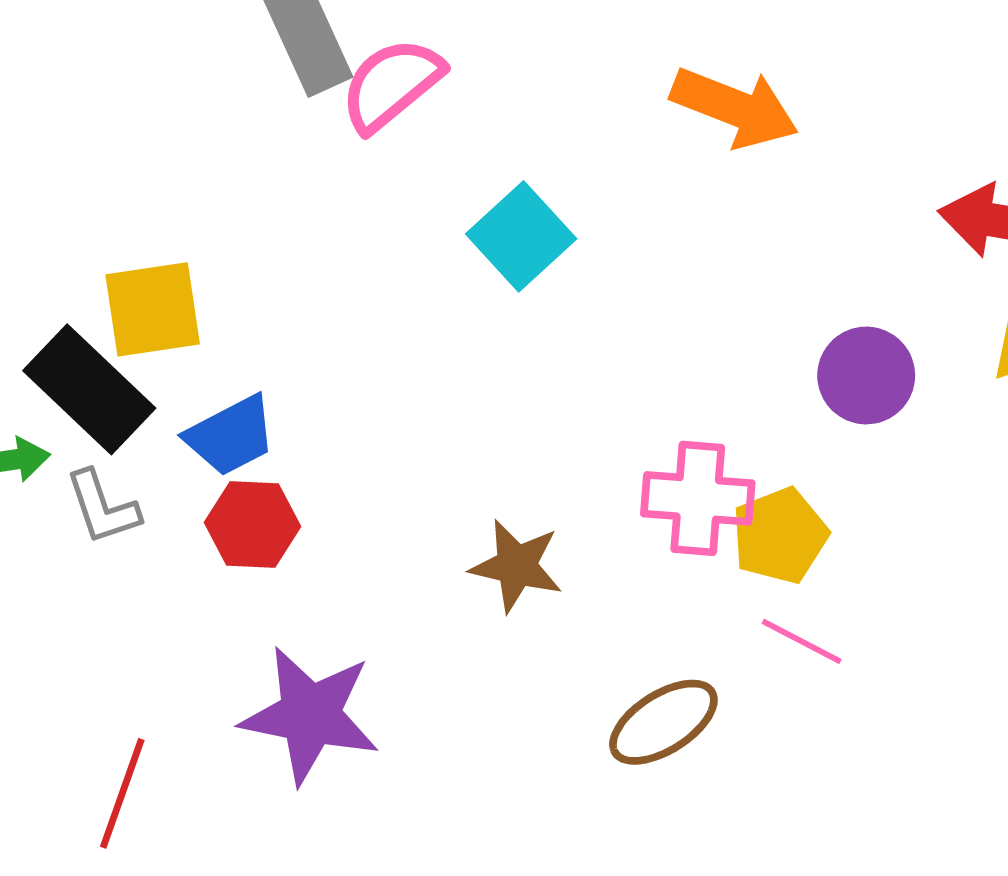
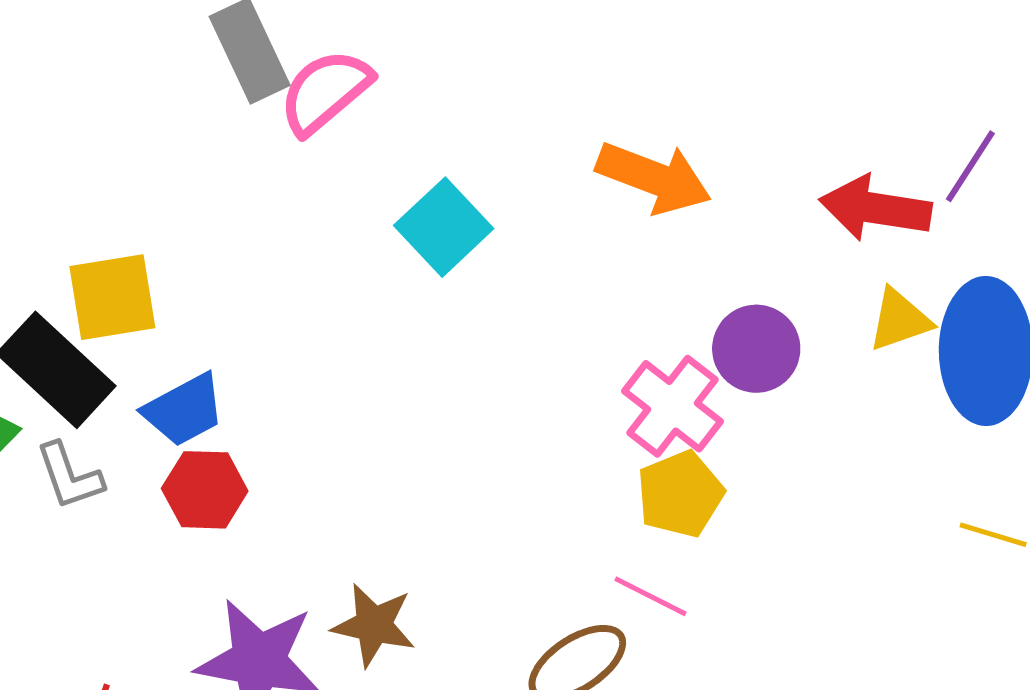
orange arrow: (735, 107) -> (654, 178), moved
pink cross: (698, 498) -> (673, 406), moved, turned 34
brown star: (516, 566) -> (374, 625), moved
pink line: (802, 641) -> (650, 596), moved

